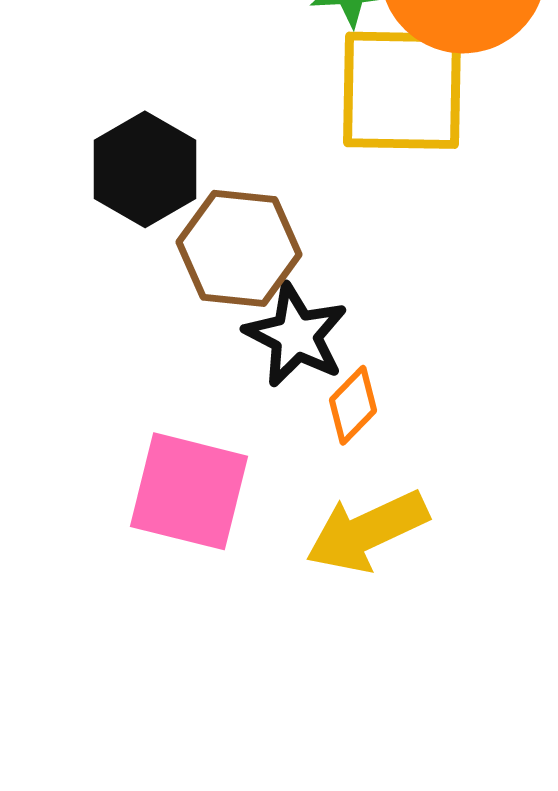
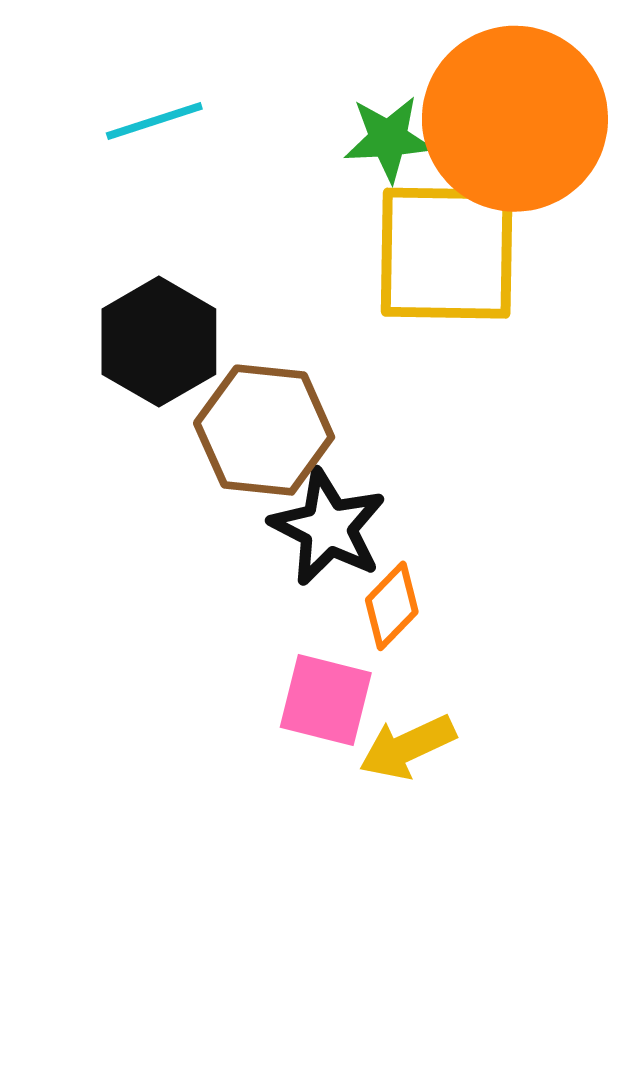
pink square: (189, 491) -> (326, 700), moved, size x0.7
yellow arrow: (367, 531) -> (407, 747), size x0.7

